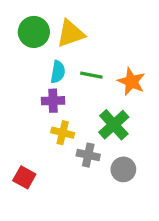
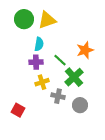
green line: (91, 75) -> (60, 60), moved, turned 32
orange star: (131, 82) -> (85, 50), turned 30
yellow cross: (63, 133) -> (42, 82), turned -32

